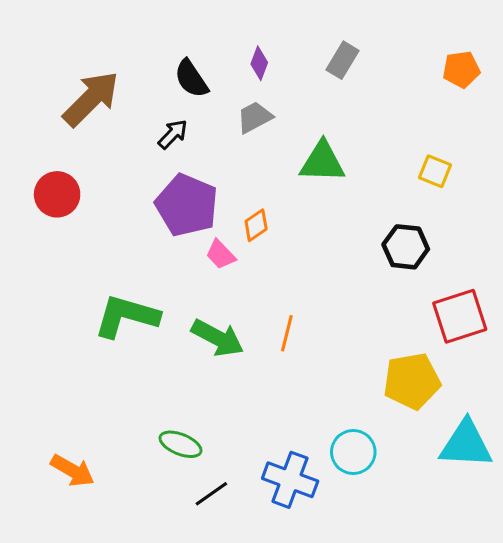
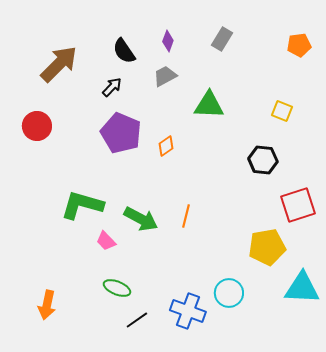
pink trapezoid: (221, 255) -> (106, 241), moved
orange arrow: (73, 471) -> (47, 305), turned 72

